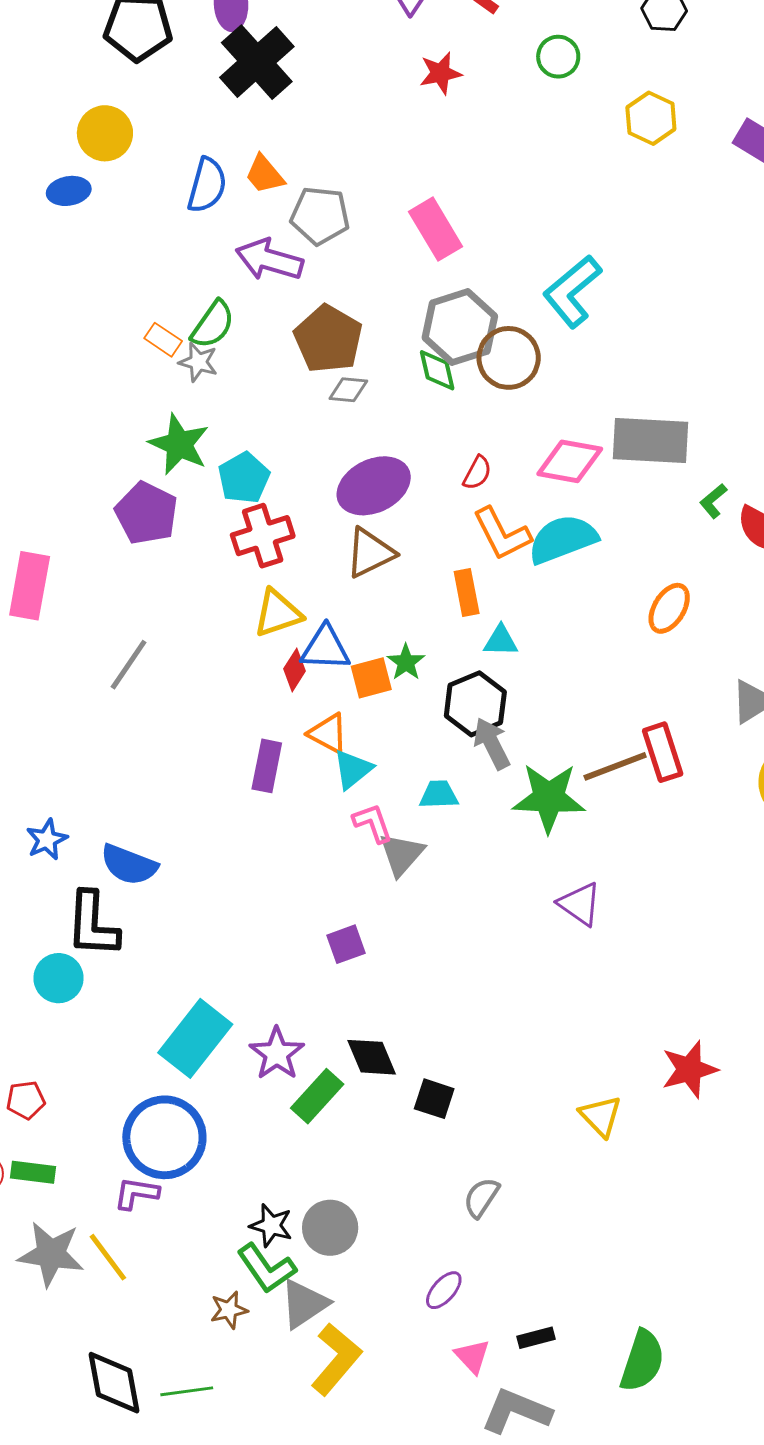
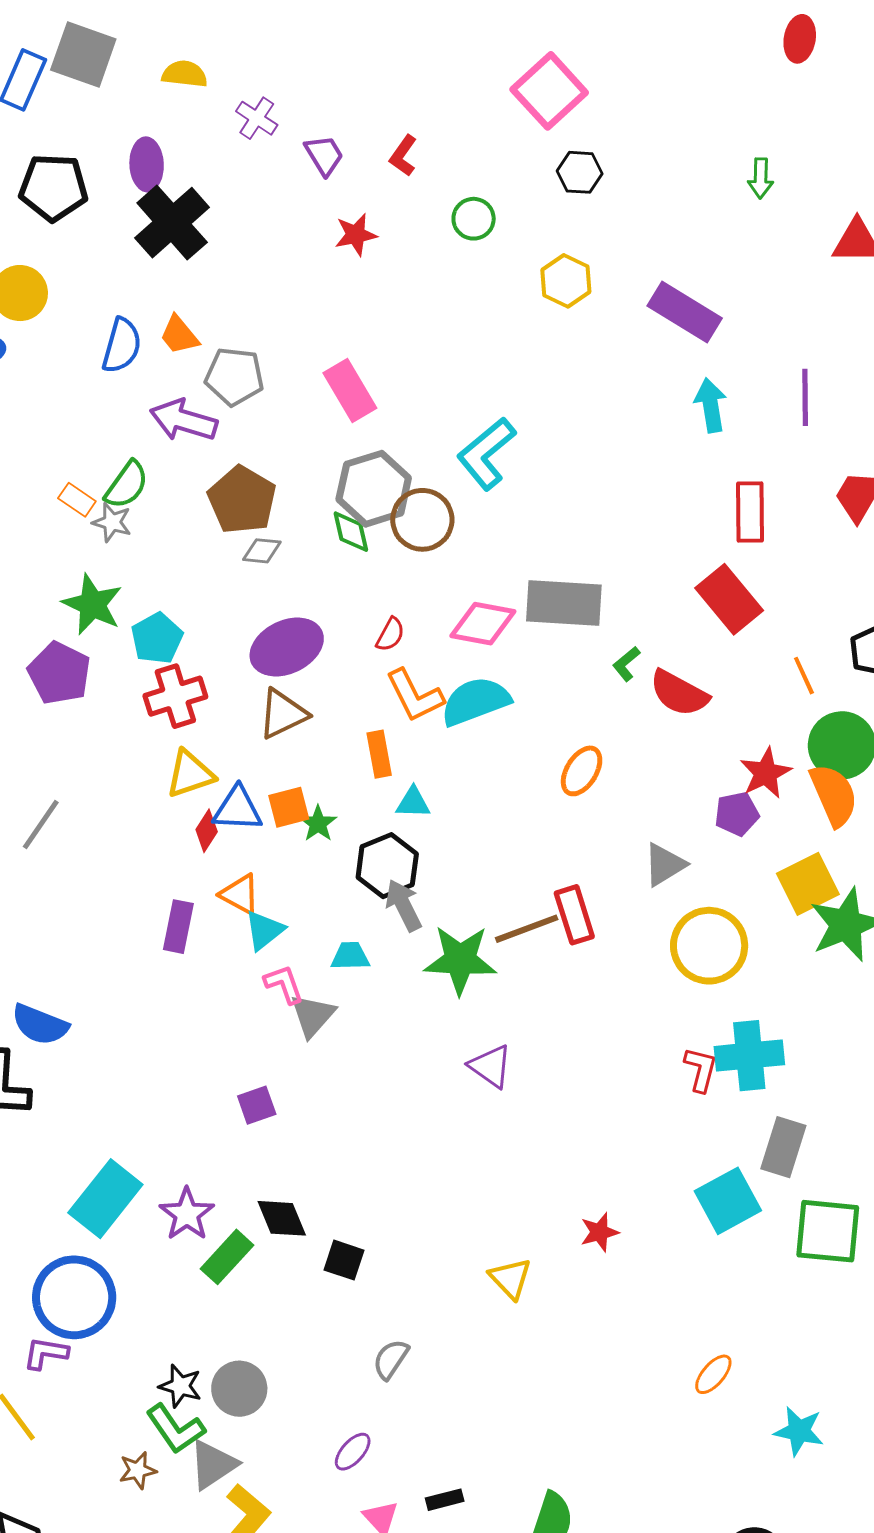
orange square: (371, 678) -> (289, 807), moved
red star: (689, 1069) -> (599, 1232), size x0.7

